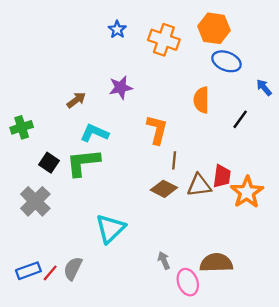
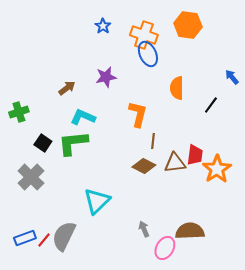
blue ellipse: (226, 61) -> (148, 54), moved, turned 45
gray semicircle: (73, 268) -> (64, 236), size x1.4
pink ellipse: (188, 282) -> (165, 248), turned 50

